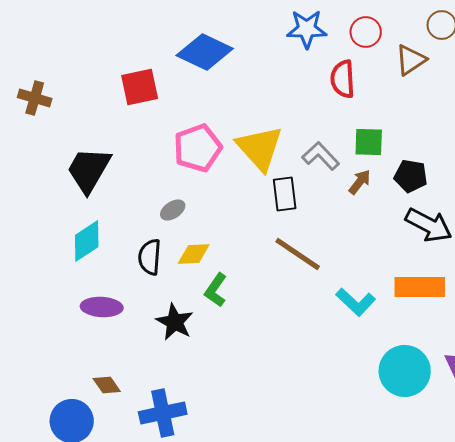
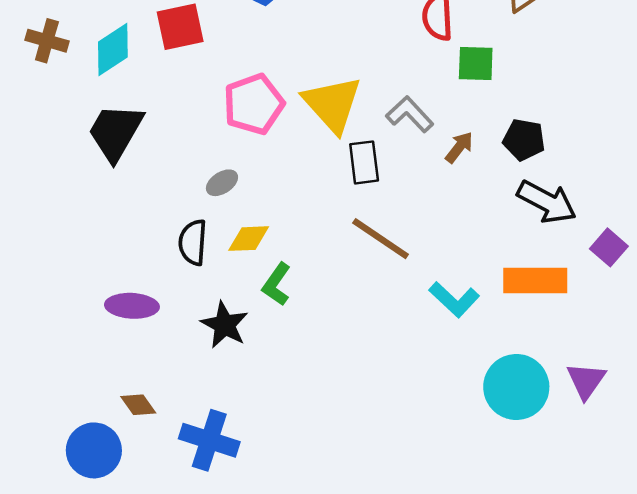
green square: (369, 142) -> (476, 64), moved
cyan diamond: (87, 241) -> (113, 50), moved
blue cross: (163, 413) -> (209, 440), turned 30

